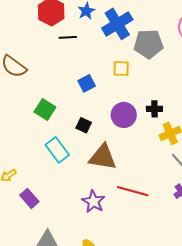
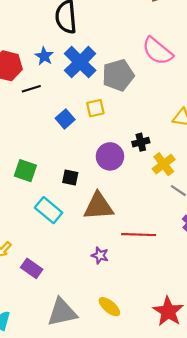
blue square: (87, 83) -> (65, 119), moved
purple star: (93, 201) -> (100, 255), size x0.7

